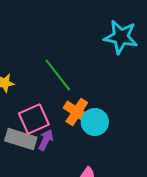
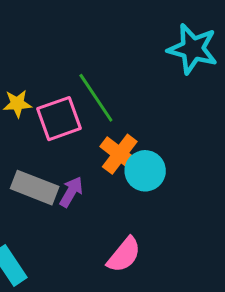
pink square: (34, 119) -> (59, 119), moved

